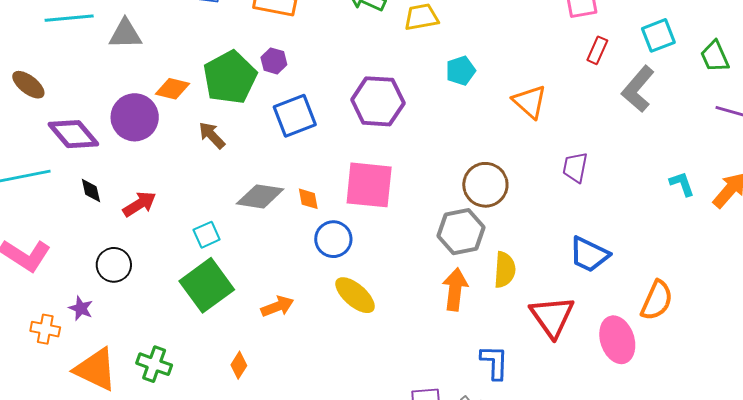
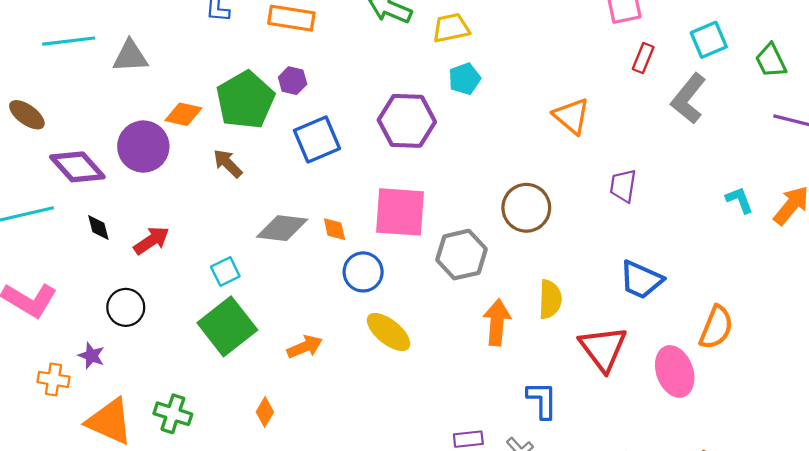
cyan pentagon: (461, 71) -> (464, 79), moved
gray hexagon: (461, 232) -> (461, 255), moved

